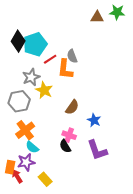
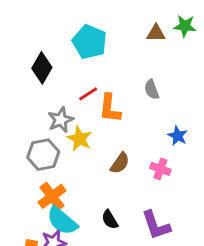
cyan pentagon: (35, 44) -> (90, 42), moved, turned -30
gray semicircle: (72, 56) -> (152, 90), moved
blue star: (94, 120) -> (178, 136), moved
pink cross: (69, 135) -> (160, 169), moved
cyan semicircle: (32, 147) -> (62, 221), size x1.6

